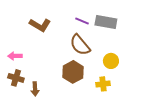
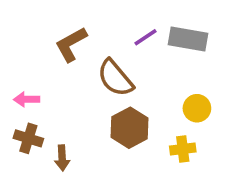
purple line: (82, 21) -> (145, 37), turned -56
brown L-shape: (40, 25) -> (71, 44), turned 120
brown semicircle: (80, 45) -> (115, 78), moved

